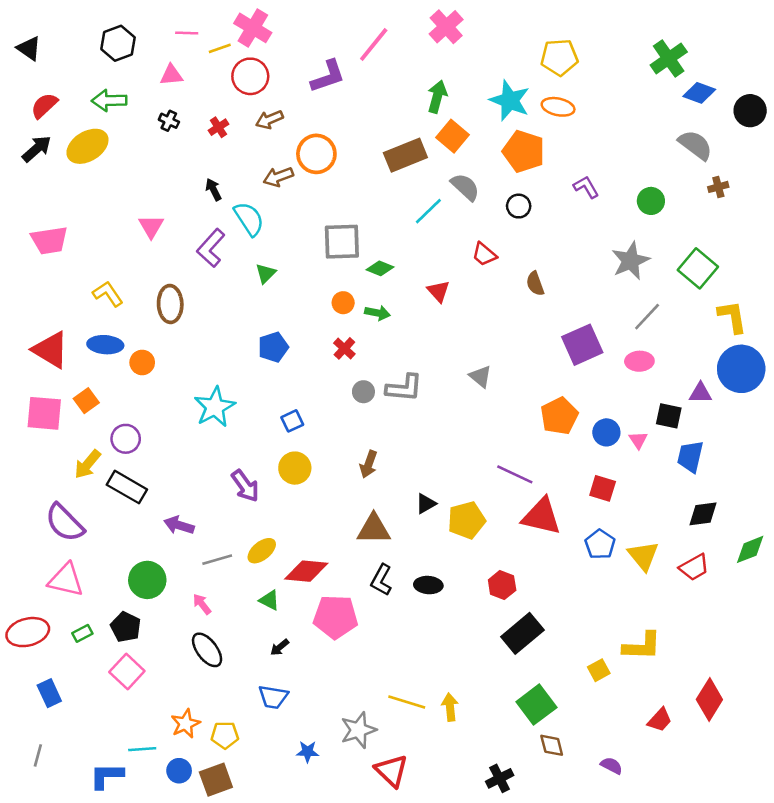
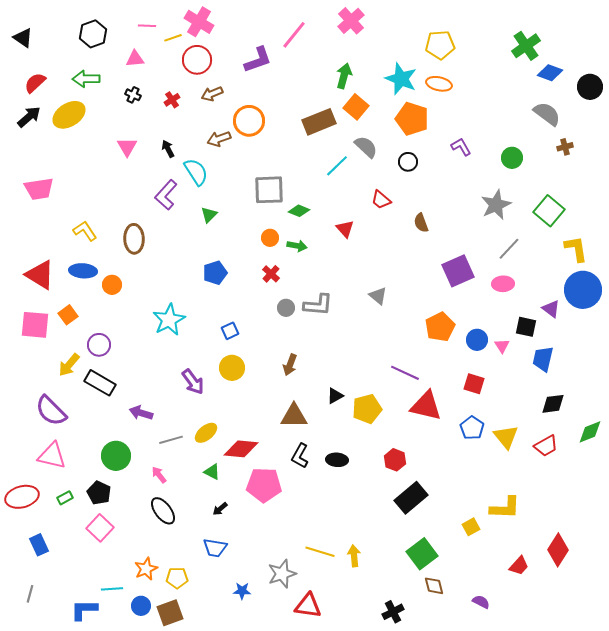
pink triangle: (151, 226) -> (127, 147), moved
purple triangle: (700, 393) -> (551, 309), turned 36
red triangle: (391, 771) -> (308, 606), turned -36

